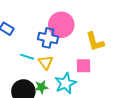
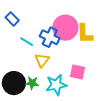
yellow L-shape: (95, 42) -> (85, 34), moved
cyan line: (27, 57) -> (27, 42), moved

